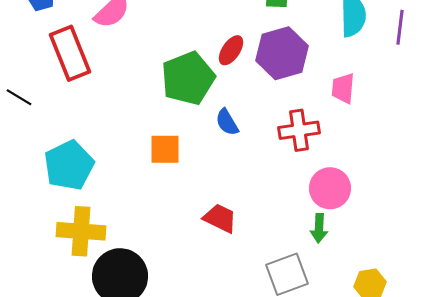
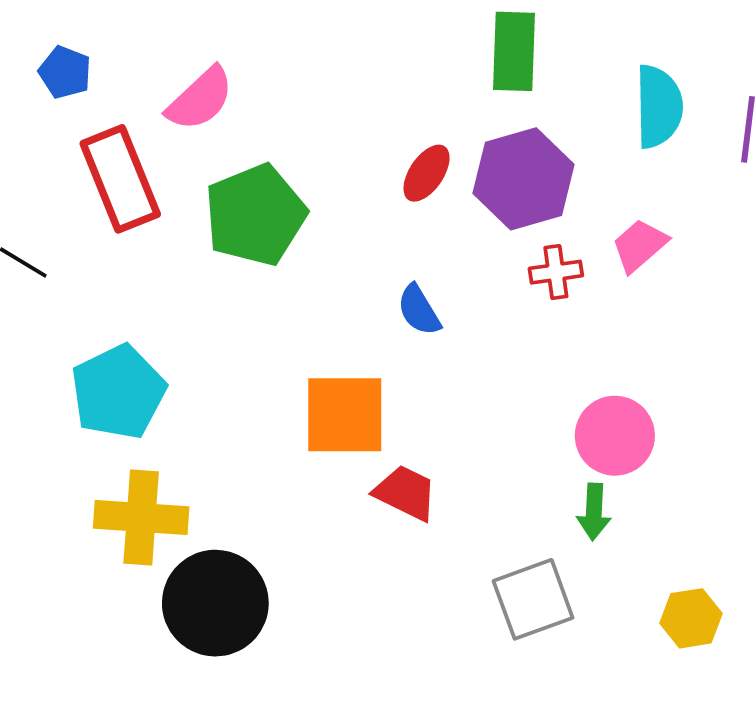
green pentagon: (188, 78) -> (255, 215), moved
pink trapezoid: (343, 88) -> (640, 245), turned 44
red cross: (299, 130) -> (556, 272), moved, size x0.7
orange square: (165, 149) -> (345, 415), moved, size x1.4

